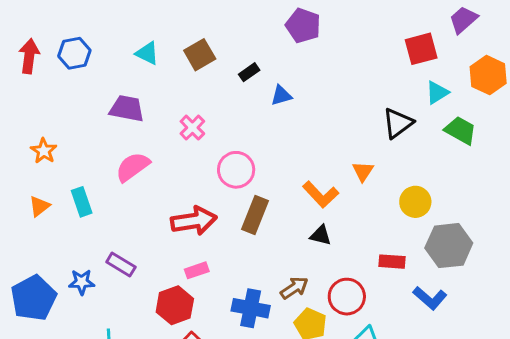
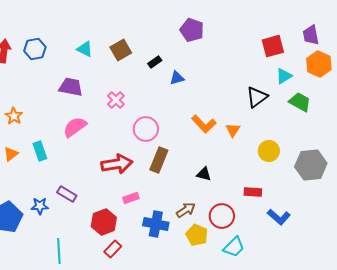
purple trapezoid: (463, 20) -> (311, 35), moved, turned -60
orange L-shape: (321, 195) -> (204, 124), moved
gray hexagon: (449, 246) -> (311, 165), moved
pink rectangle: (197, 270) -> (131, 198), moved

